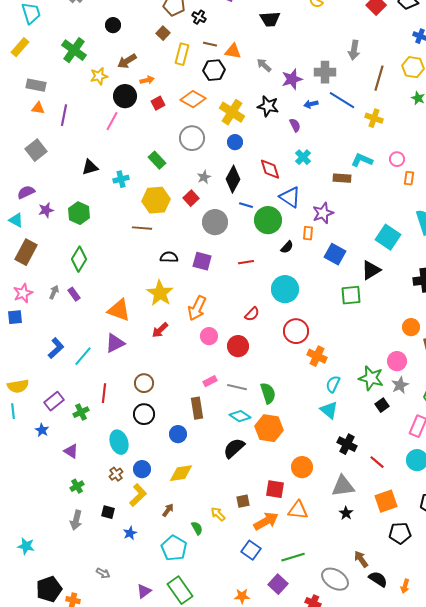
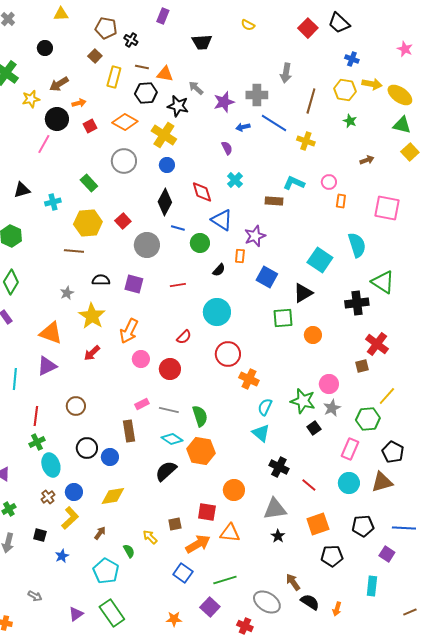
black star: (268, 106) -> (178, 106), moved
gray star: (204, 177) -> (67, 293), moved
green circle: (268, 220) -> (200, 243), size x0.7
orange circle: (411, 327) -> (313, 335), moved
cyan line: (83, 356) -> (15, 379), turned -35
green cross: (81, 412) -> (37, 442), moved
black circle: (144, 414) -> (87, 448), moved

